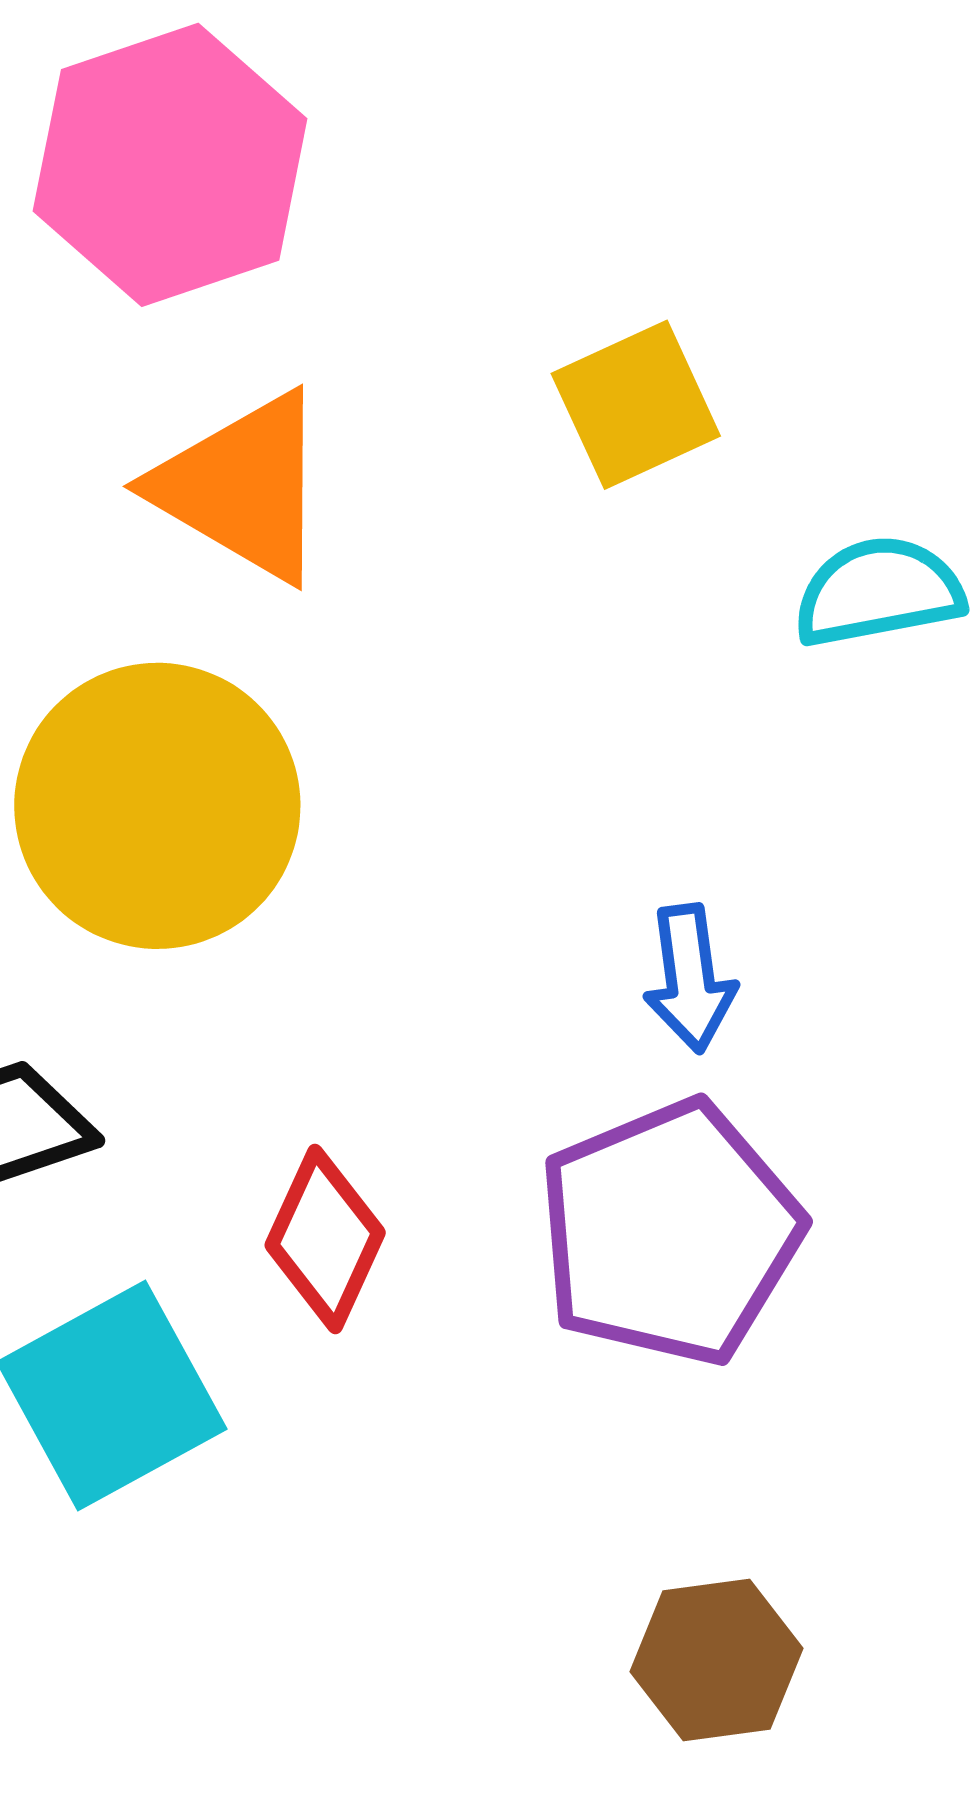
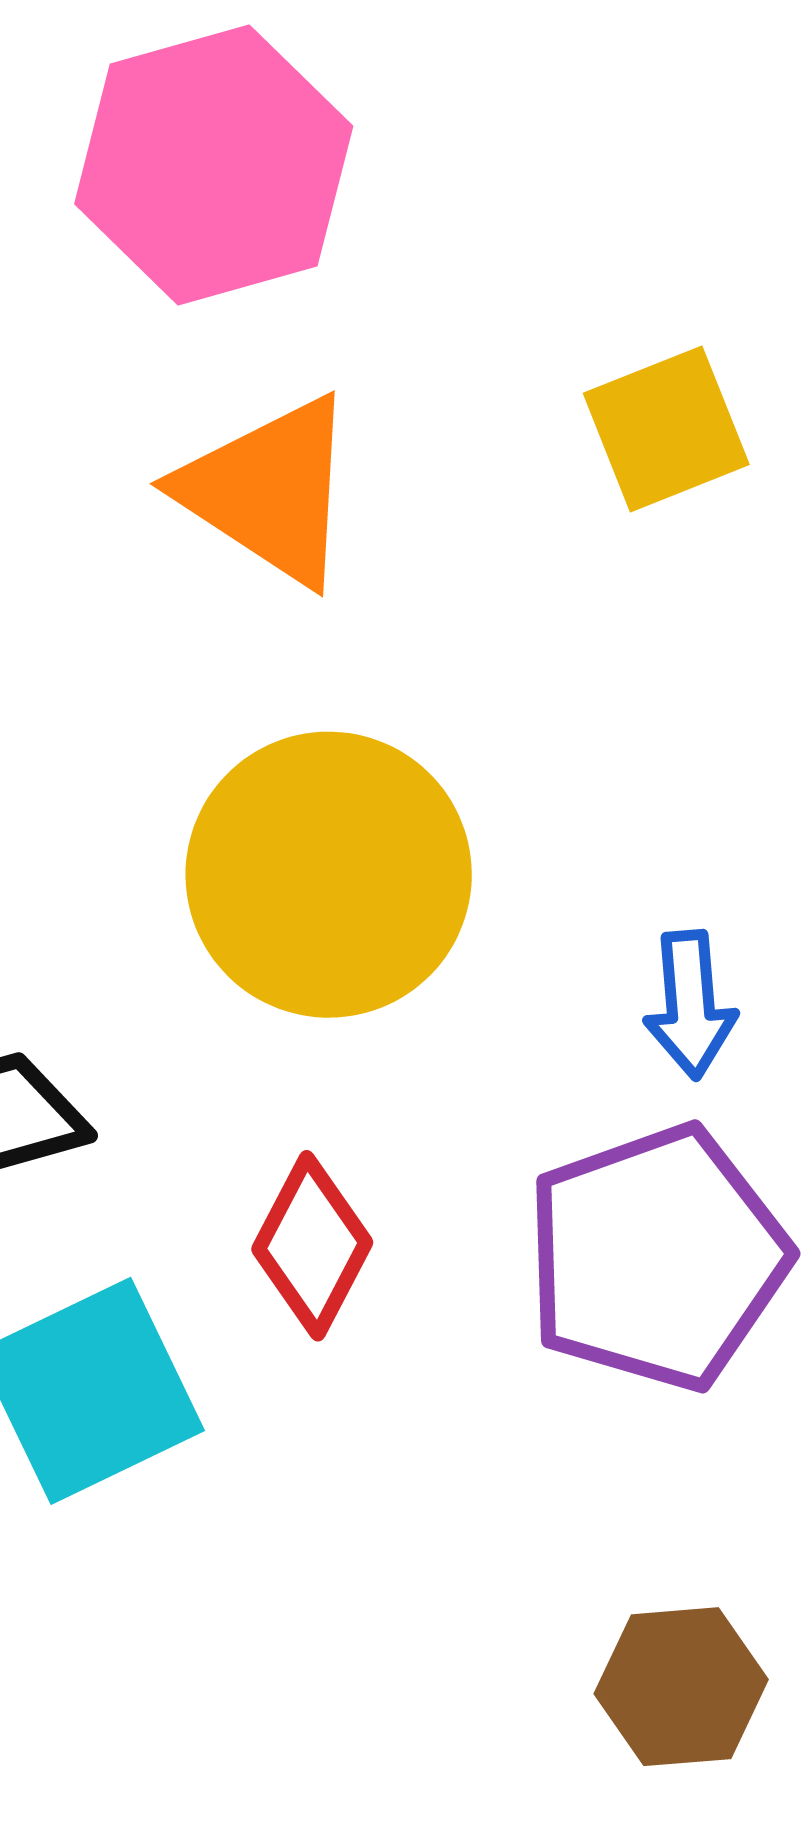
yellow circle: (157, 806) -> (329, 875), moved

